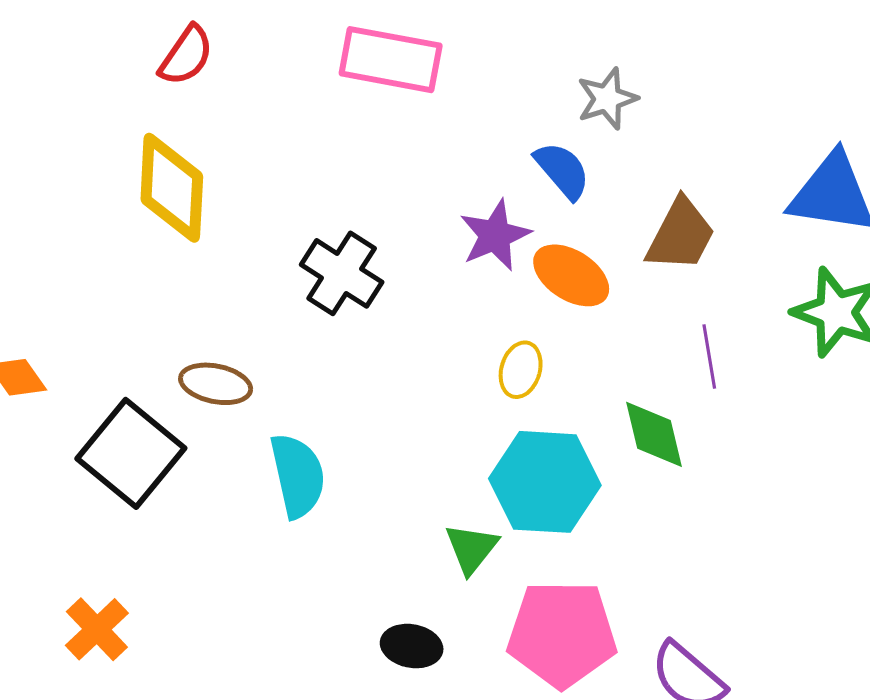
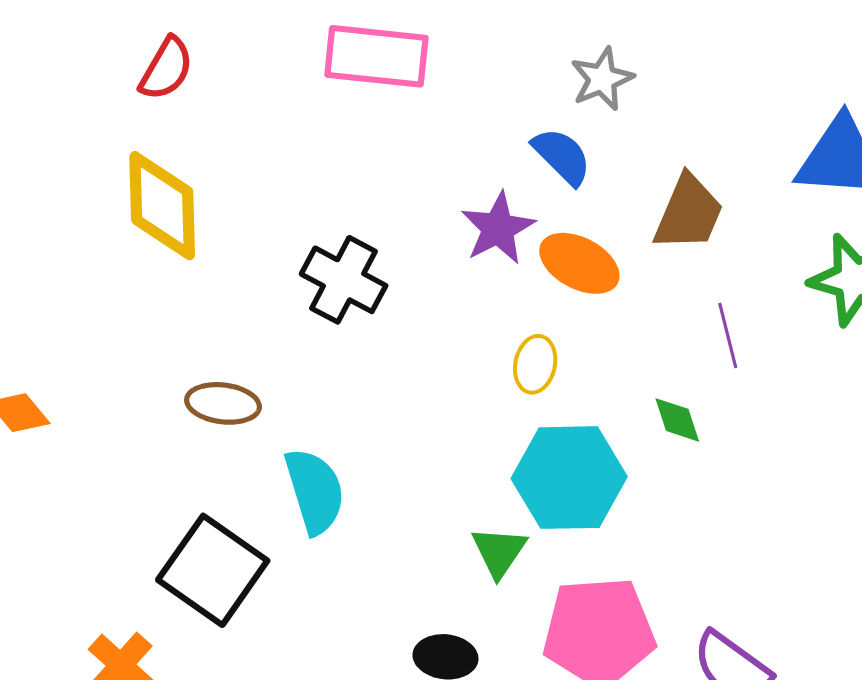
green diamond: (654, 434) -> (677, 420), size x0.7
black square: (131, 453) -> (213, 570), moved

